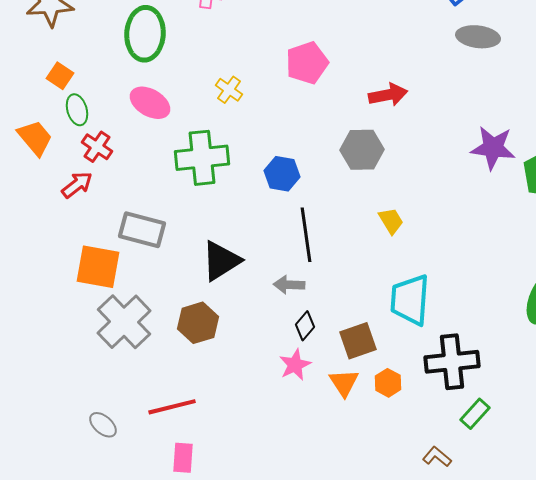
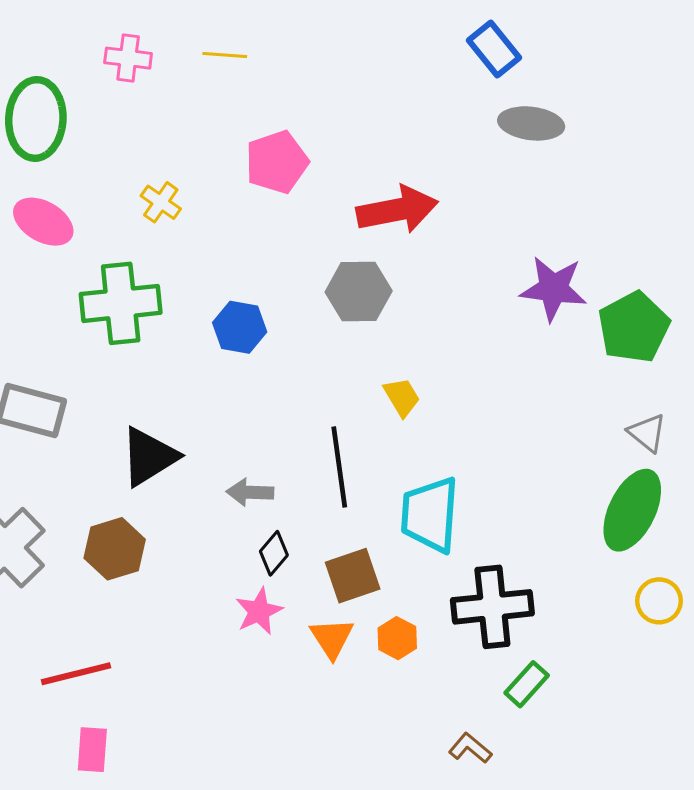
red arrow: (388, 95) -> (397, 210), size x1.4
black line: (306, 235) -> (339, 467), moved

